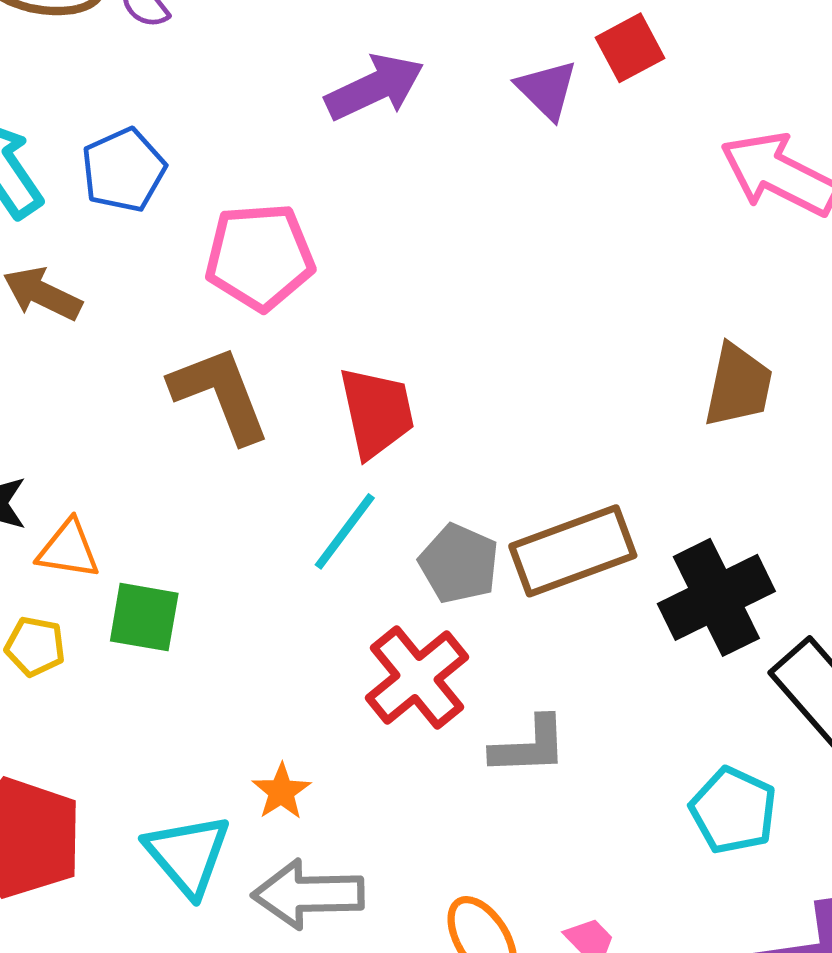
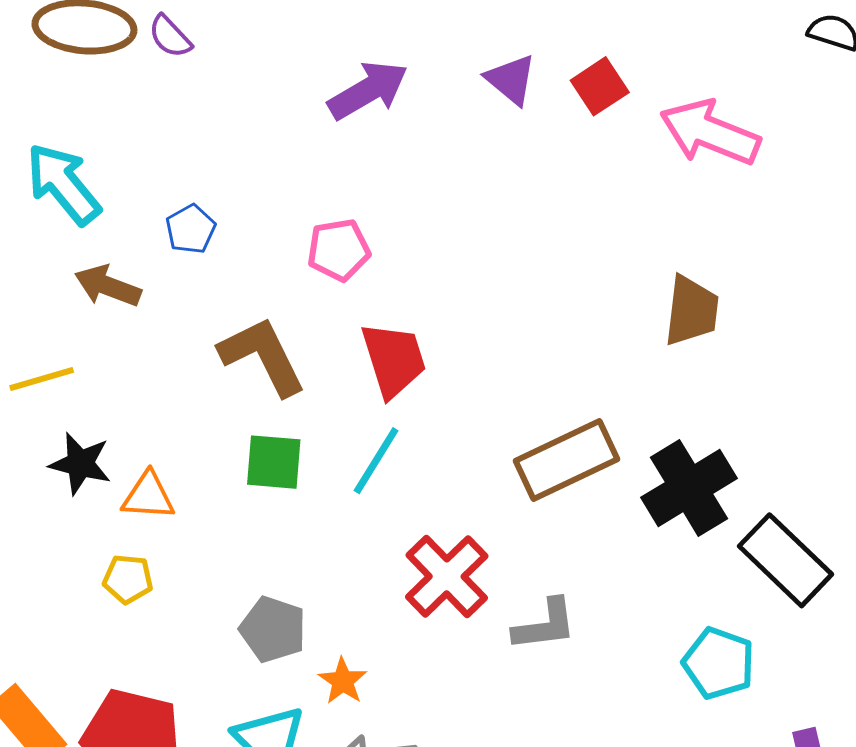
red square: (630, 48) -> (600, 86), moved
blue pentagon: (123, 170) -> (191, 229), moved, size x0.7
pink pentagon: (260, 257) -> (339, 250), moved, size x0.7
gray pentagon: (459, 564) -> (273, 629), moved
green square: (144, 617) -> (274, 462), moved

